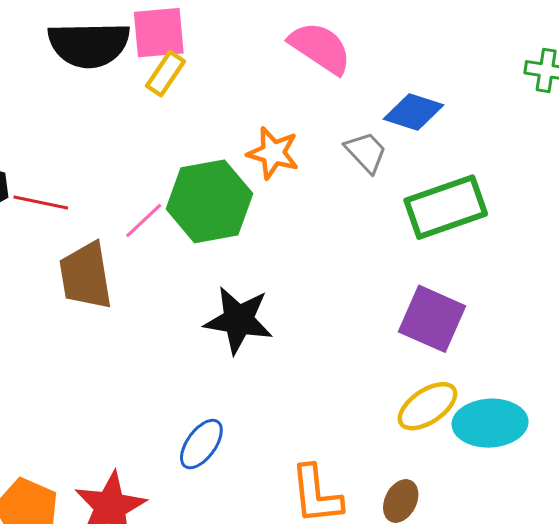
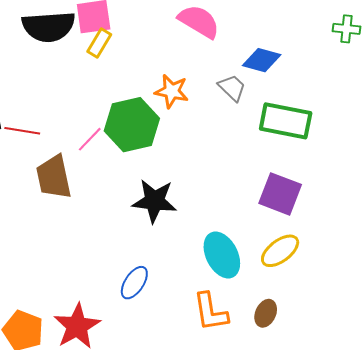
green rectangle: (446, 207) -> (286, 121), turned 33
cyan ellipse: (490, 423) -> (222, 255), moved, turned 69

